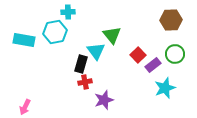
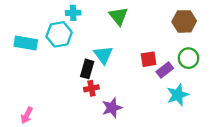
green triangle: (112, 35) -> (118, 16), moved
red square: (138, 55) -> (149, 59), turned 35

